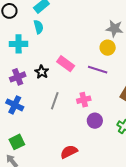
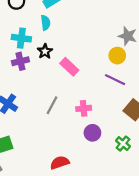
purple line: (98, 70) -> (115, 80), moved
black star: (42, 72) -> (45, 51), moved
purple cross: (18, 77) -> (20, 61), moved

